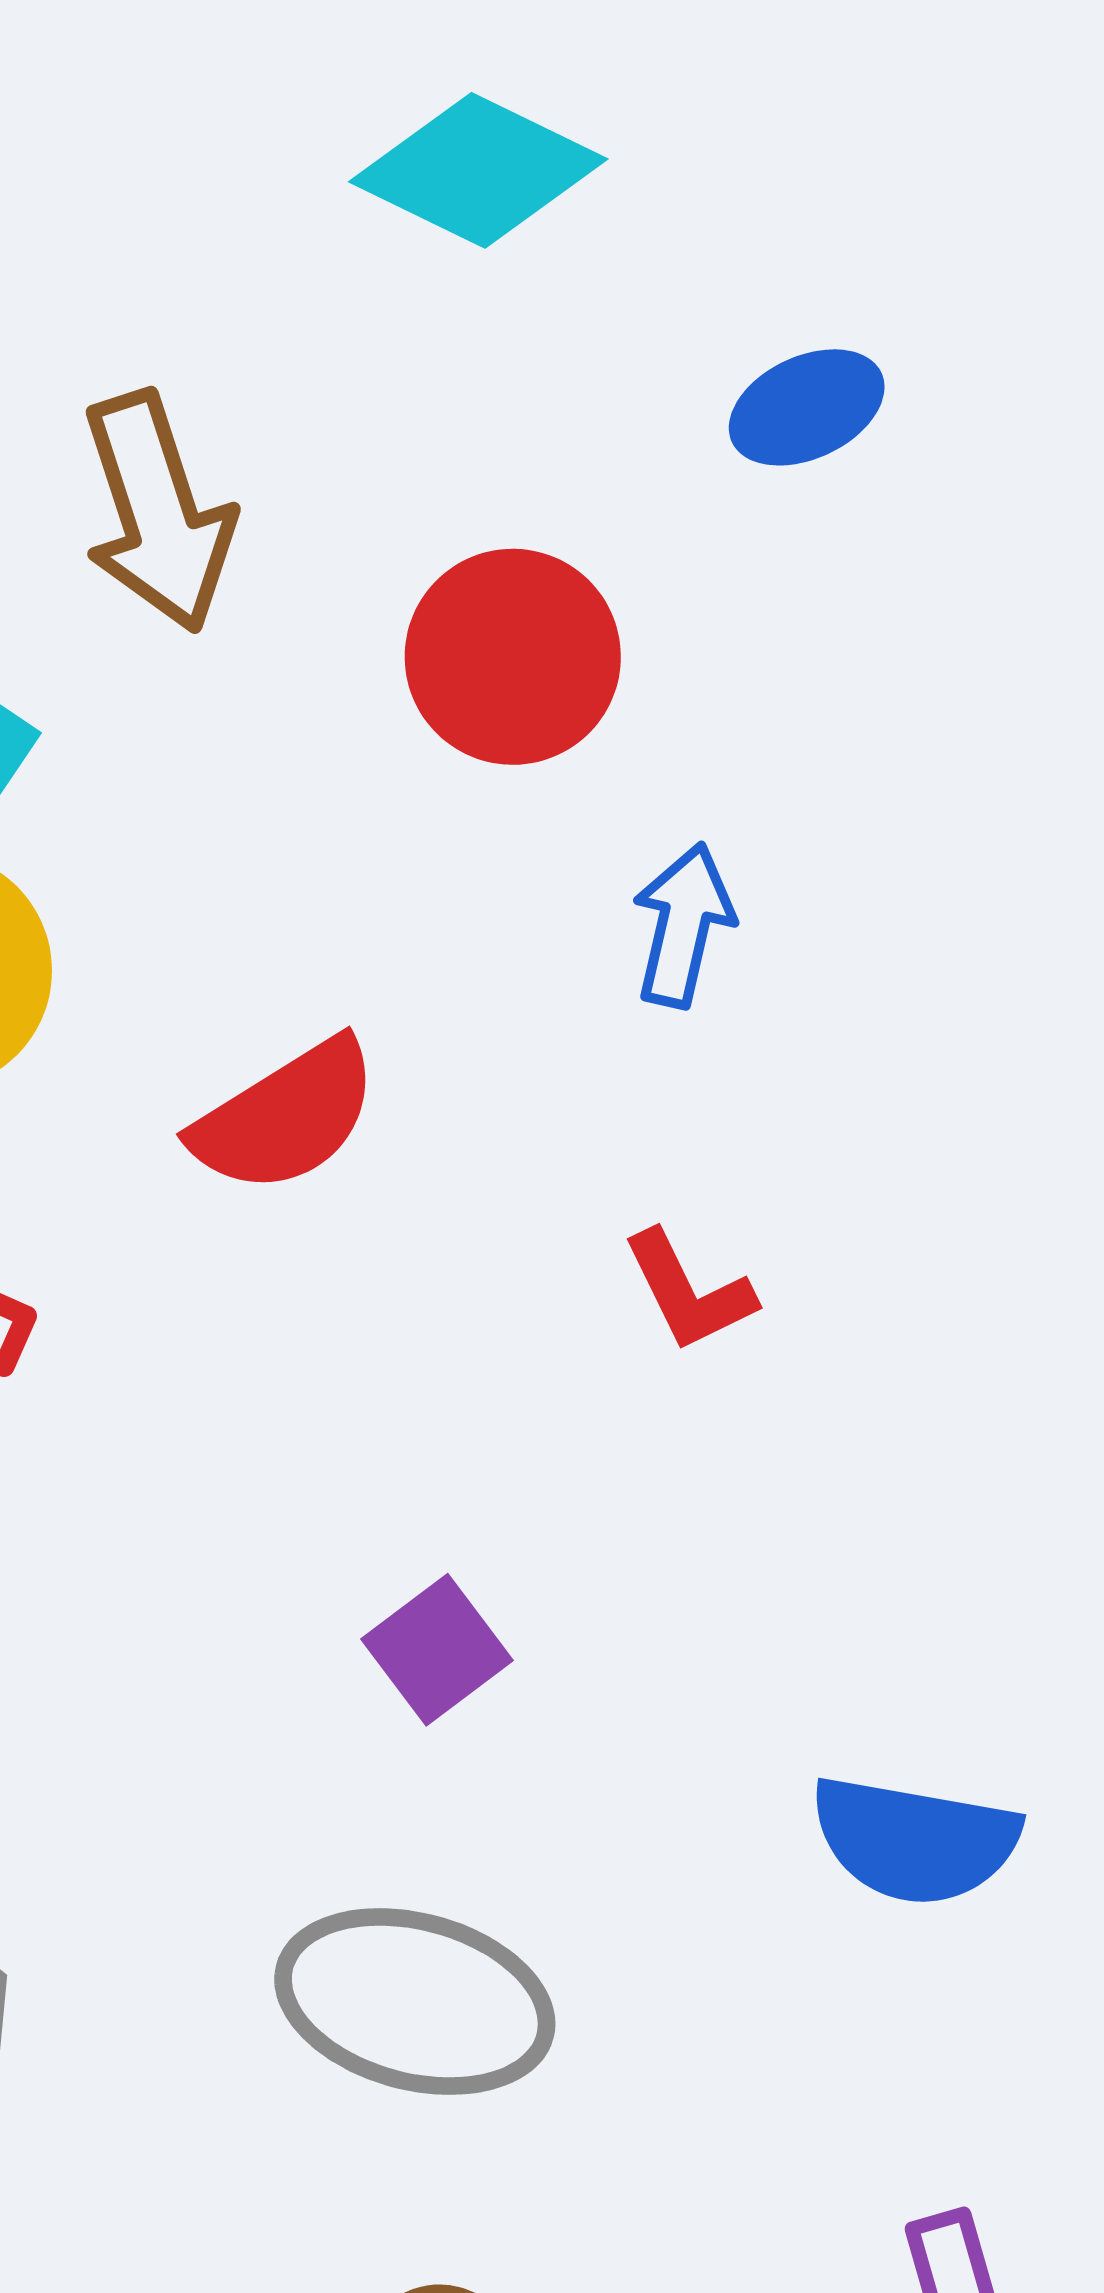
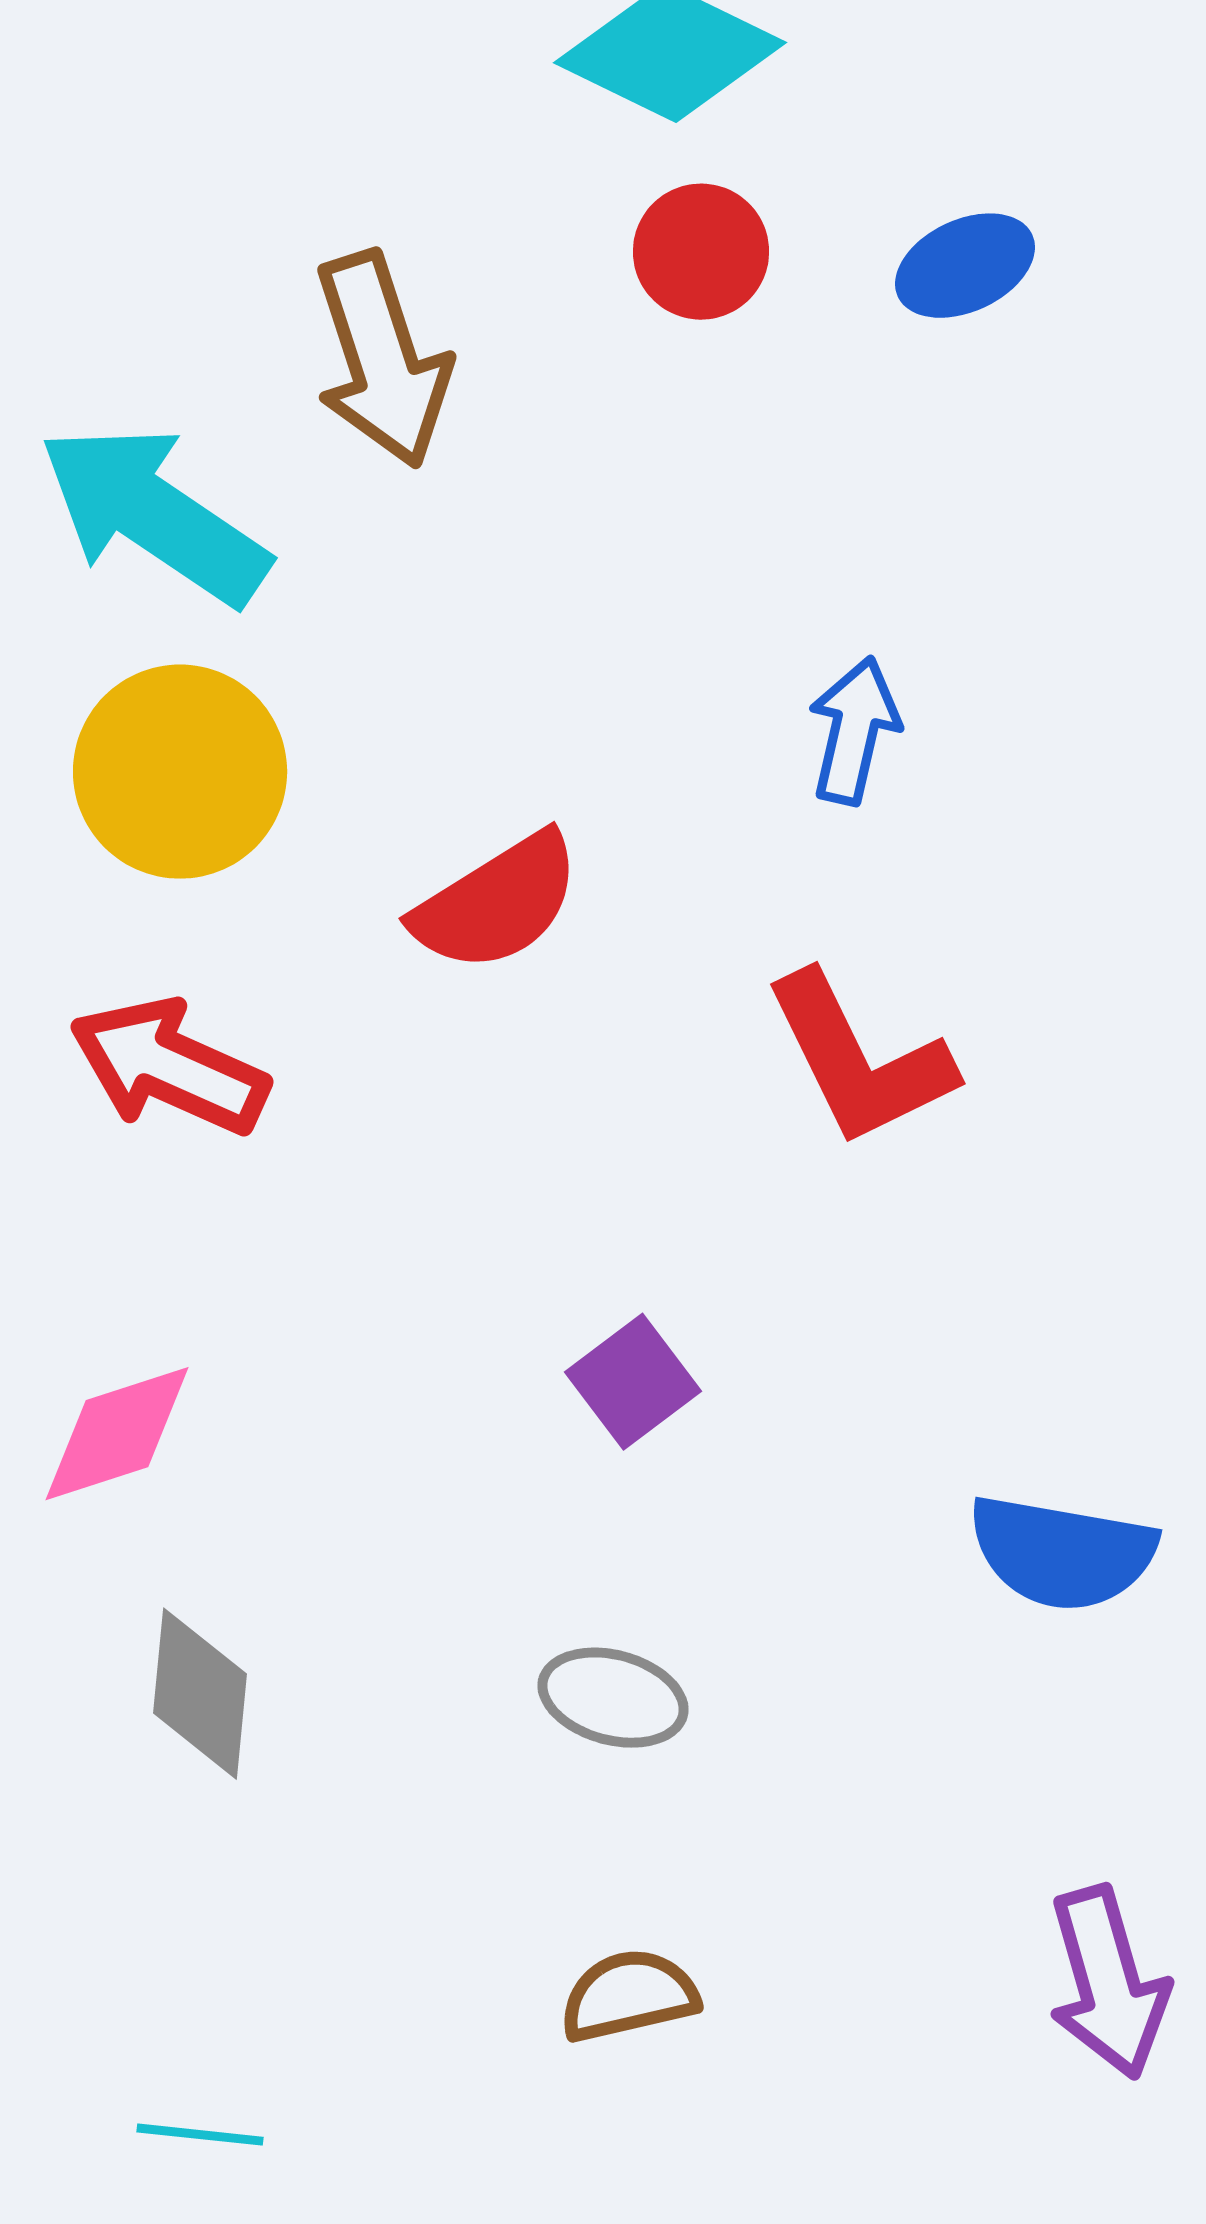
red circle: (513, 657) -> (701, 252), moved, size x0.7
red L-shape: (689, 1291) -> (859, 1060), size x1.6
gray ellipse: (415, 2002) -> (613, 1698), size x0.6

